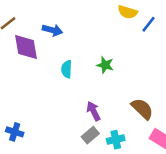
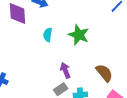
green star: (105, 65) -> (79, 35), size x1.5

